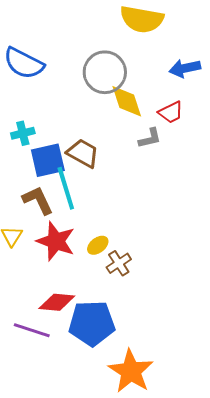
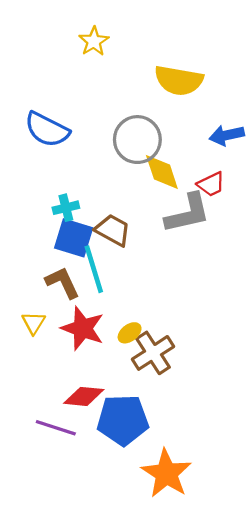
cyan cross: (23, 133) -> (66, 208), moved
gray L-shape: (150, 138) -> (188, 213), size x1.8
blue square: (48, 160) -> (74, 238), turned 30
brown cross: (119, 263) -> (153, 353), size x1.5

